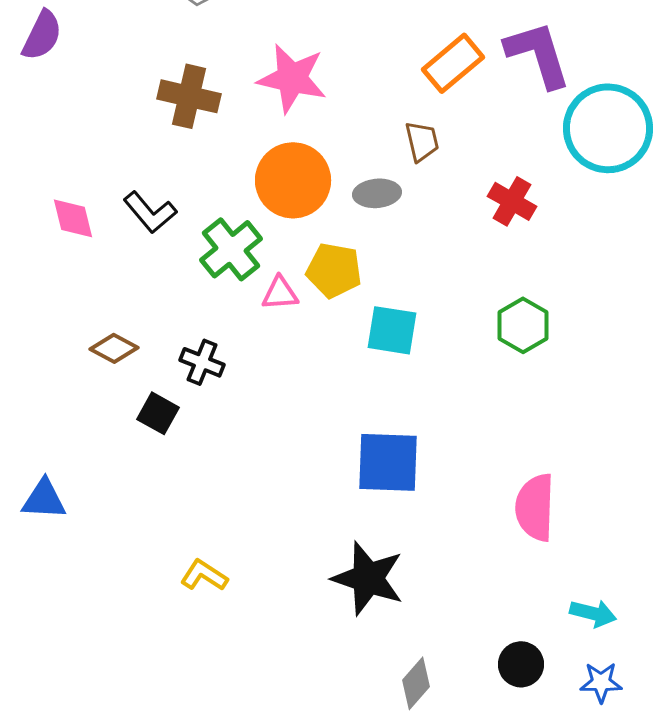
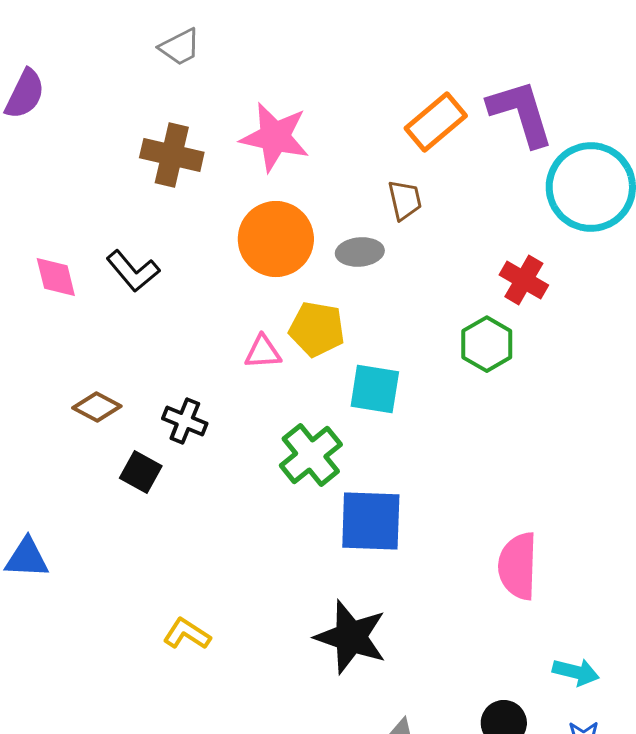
red cross: (512, 201) -> (524, 280), moved
green cross: (231, 249) -> (311, 455), moved
green hexagon: (523, 325) -> (487, 344), moved

